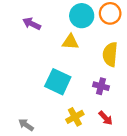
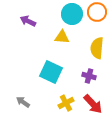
red arrow: (106, 118) -> (93, 104), size x1.5
gray arrow: (26, 125) -> (23, 102), moved

